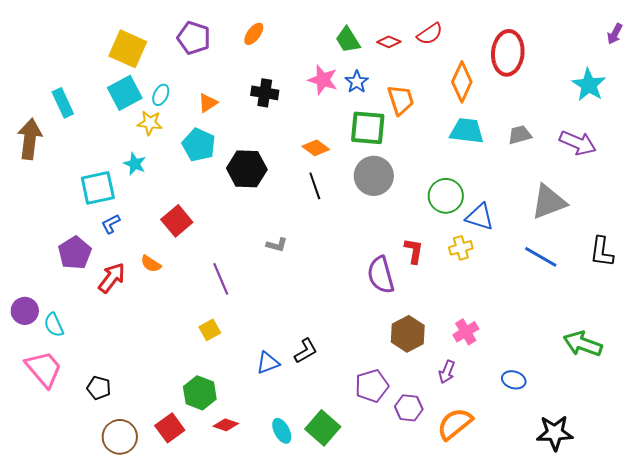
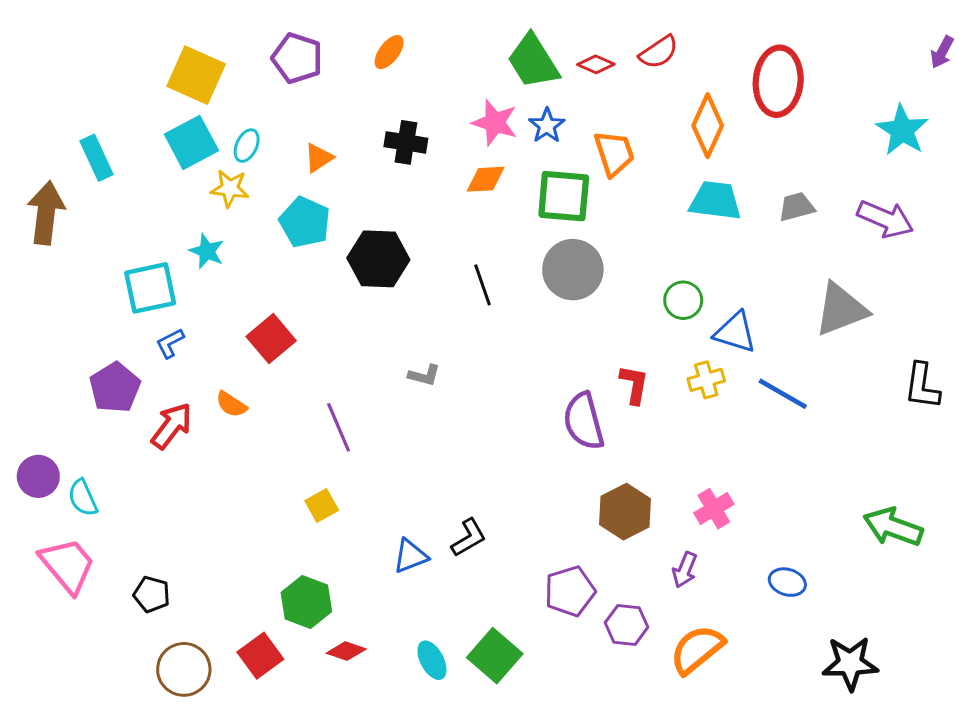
green trapezoid: (348, 40) -> (533, 61), size x1.4
orange diamond: (316, 148) -> (486, 179), moved, turned -40
green circle: (446, 196) -> (683, 300), size x0.7
blue line: (541, 257) -> (783, 394), moved

